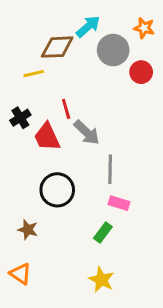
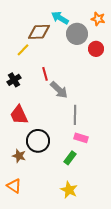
cyan arrow: (88, 26) -> (60, 18), turned -108
yellow line: (34, 74) -> (23, 50), turned -32
red trapezoid: (47, 137) -> (19, 115), moved
black circle: (57, 190) -> (38, 141), moved

